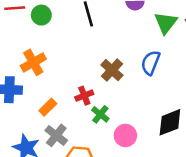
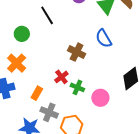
green circle: (41, 15) -> (22, 34), moved
blue semicircle: (151, 63) -> (104, 38), turned -36

